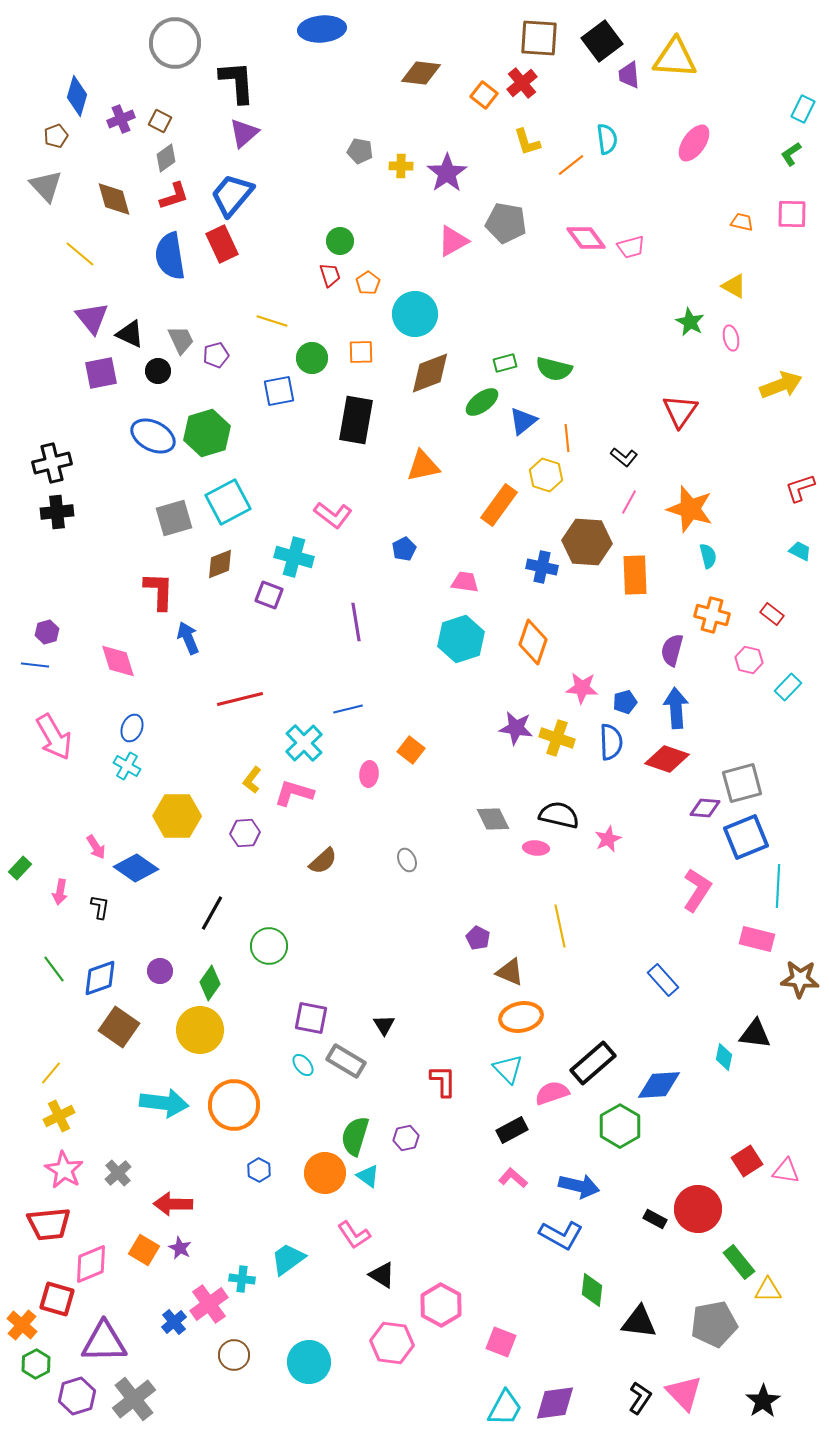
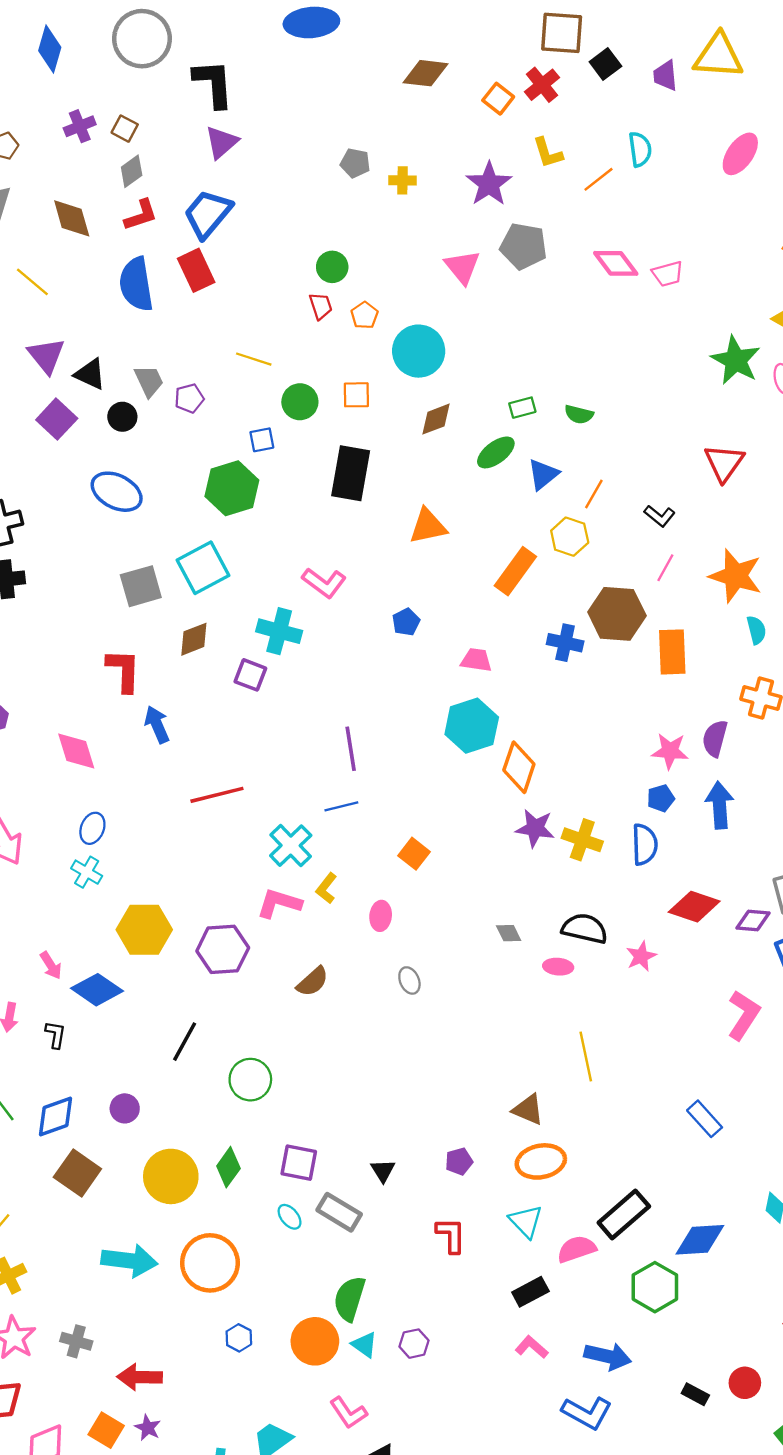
black square: (602, 41) -> (605, 64), moved, size x0.7
blue diamond: (77, 96) -> (50, 49), moved
purple star: (447, 173) -> (489, 184), moved
pink triangle: (453, 241) -> (462, 267), turned -40
green star: (690, 322) -> (736, 360), size x1.5
green semicircle: (554, 369) -> (579, 414), size x0.7
purple square: (101, 373) -> (57, 419), turned -36
brown diamond: (430, 373) -> (436, 419), size x0.7
blue square: (279, 391) -> (262, 440), size x0.7
green hexagon: (207, 433) -> (232, 488), moved
orange line: (567, 438) -> (594, 494), turned 36
purple line: (356, 622) -> (351, 749), moved
orange diamond: (533, 642) -> (519, 767), moved
pink star: (582, 688) -> (670, 751), moved
red diamond: (667, 759) -> (694, 907), moved
pink ellipse: (369, 774) -> (381, 916), moved
yellow L-shape: (252, 780) -> (326, 888), moved
gray diamond: (493, 819) -> (509, 933), size x0.7
purple hexagon: (245, 833) -> (223, 949), size x1.5
purple pentagon: (478, 938) -> (459, 1161), moved, turned 30
green diamond: (210, 983) -> (228, 1167), moved
purple hexagon: (406, 1138) -> (414, 1344), moved
gray cross: (118, 1173) -> (76, 1341), turned -32
red circle: (698, 1209) -> (745, 1383), size x0.6

